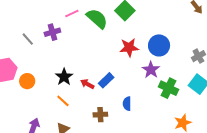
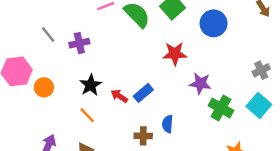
purple cross: (52, 32) -> (79, 43), moved
blue circle: (159, 45) -> (214, 23), moved
purple star: (151, 70) -> (200, 83), turned -30
brown cross: (100, 115) -> (143, 136), moved

